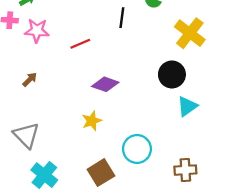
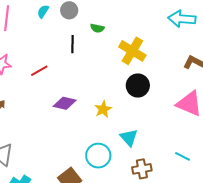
black circle: (172, 74) -> (138, 85), moved
cyan triangle: (187, 106) -> (129, 138), moved, turned -30
yellow star: (92, 121) -> (103, 109), moved

